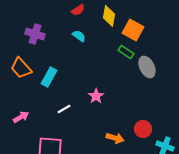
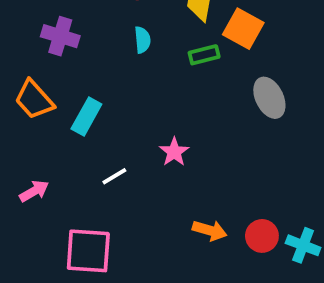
cyan semicircle: (79, 36) -> (142, 40), turned 48
green rectangle: (126, 52) -> (204, 55), moved, turned -49
red circle: (143, 129) -> (262, 236), moved

